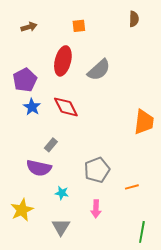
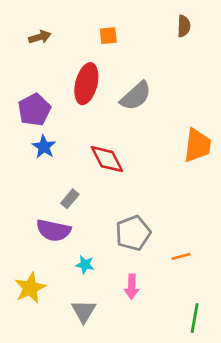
red diamond: (66, 107) -> (107, 159), moved
orange trapezoid: (144, 122) -> (197, 145), moved

